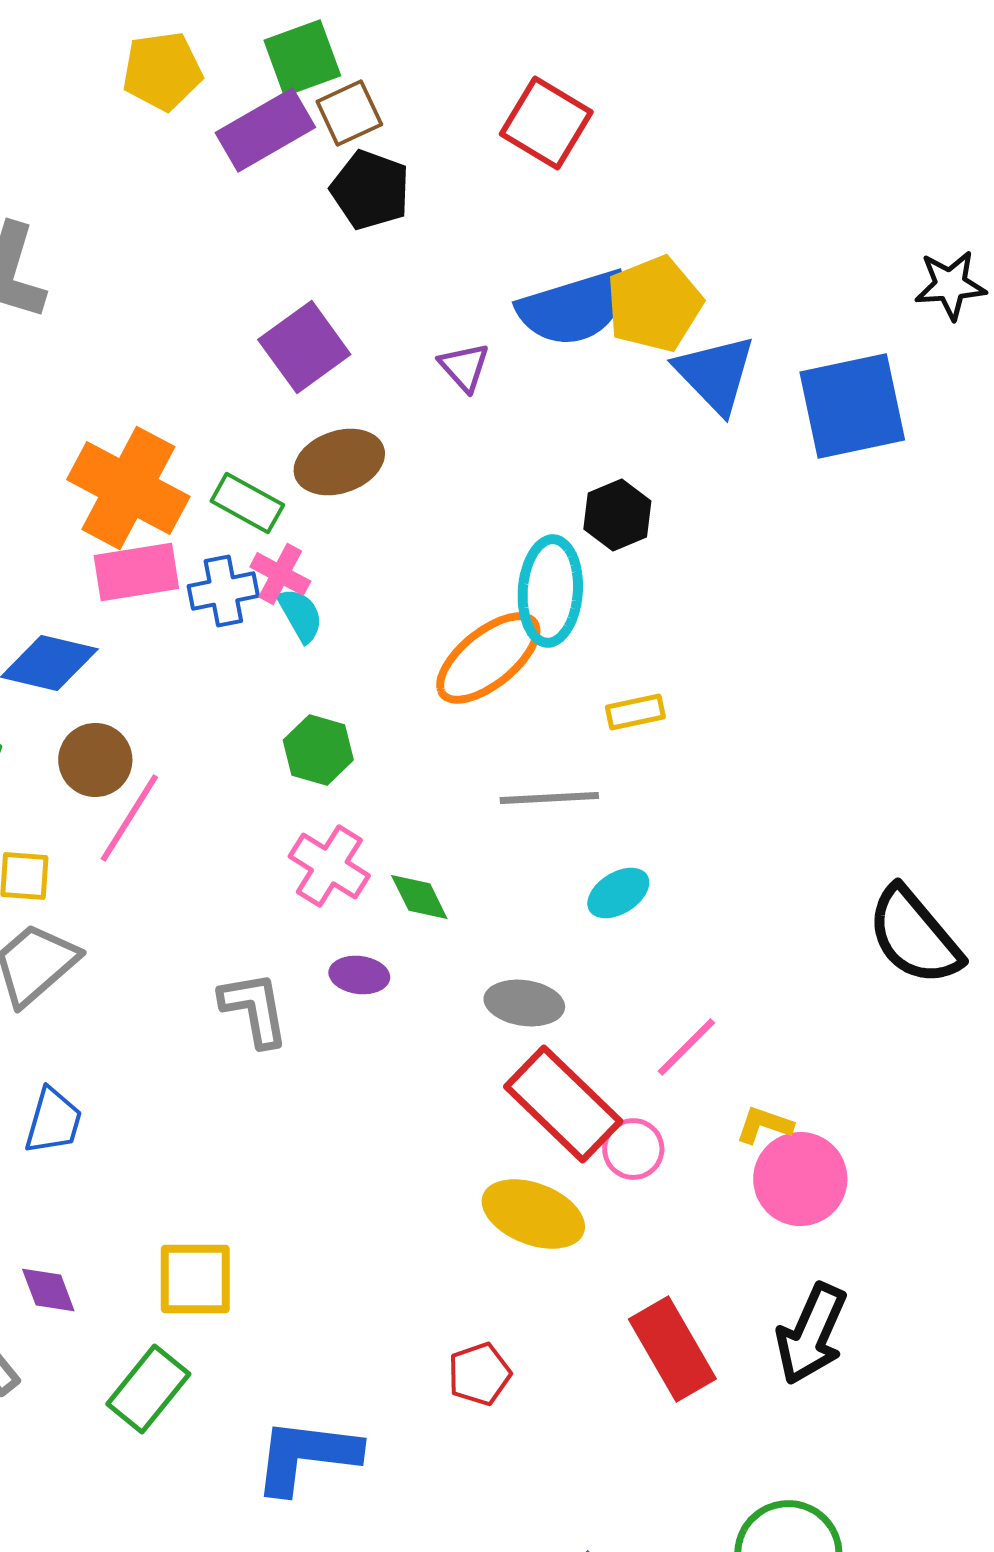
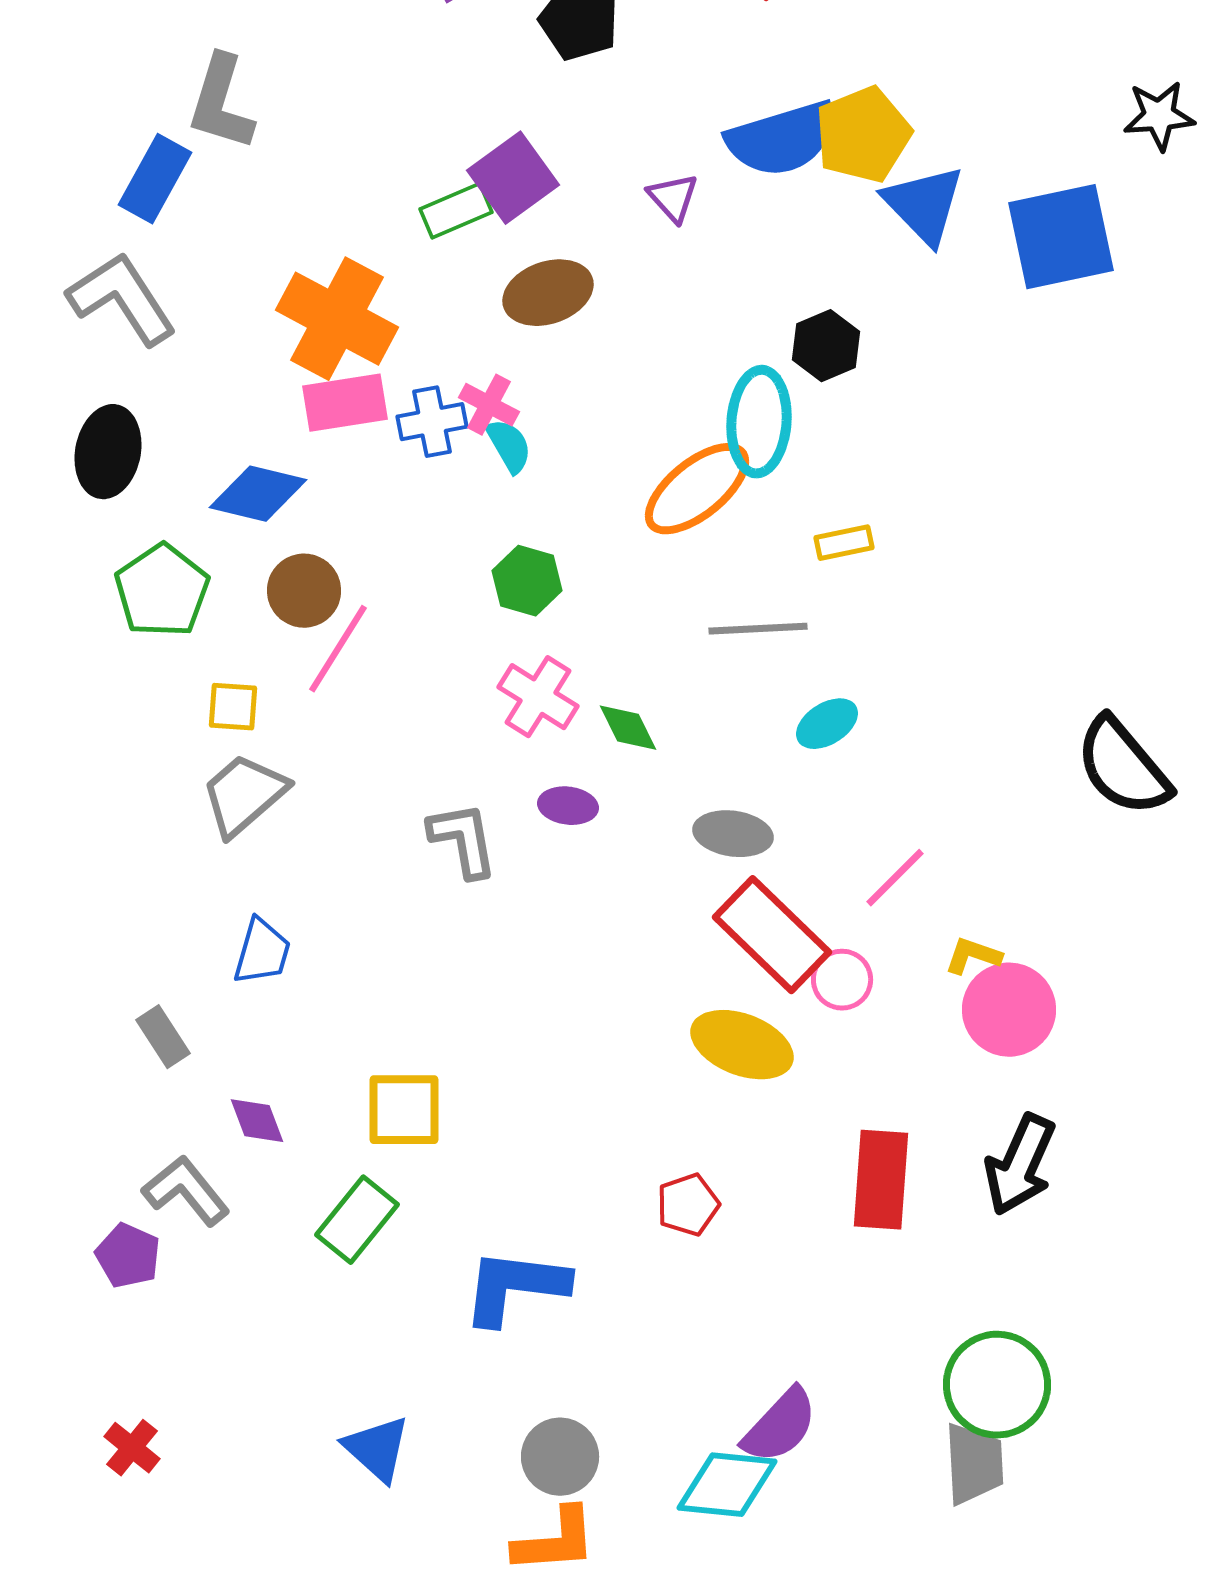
green rectangle: (247, 503) -> (456, 211), moved, turned -52
red rectangle: (672, 1349) -> (881, 1180), turned 34

